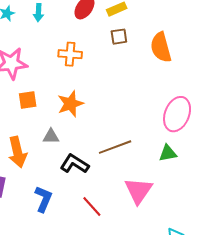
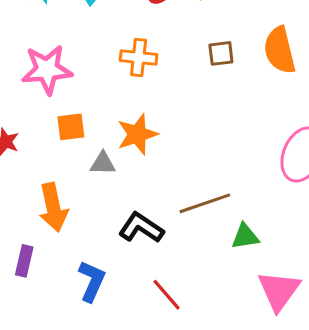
brown square: (119, 37) -> (221, 53), moved
gray triangle: (51, 136) -> (103, 163), moved
green triangle: (168, 153) -> (245, 236), moved
pink triangle: (138, 191) -> (279, 291), moved

